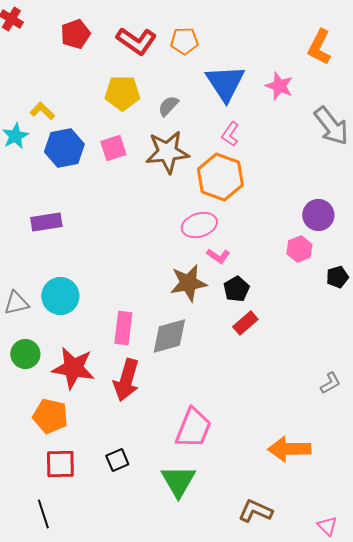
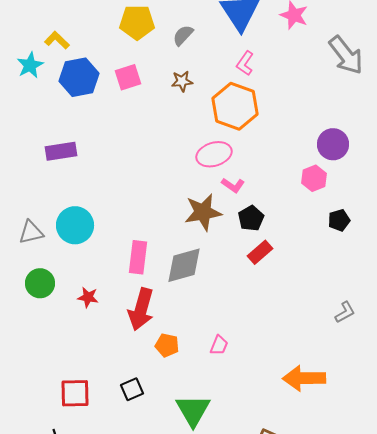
brown star: (167, 152) -> (182, 81), size x0.5
black pentagon: (337, 277) -> (339, 220), moved
red star: (73, 368) -> (88, 297), size x0.5
orange pentagon: (50, 416) -> (167, 345), moved, size x0.7
pink trapezoid: (193, 428) -> (219, 345), moved, size x0.5

